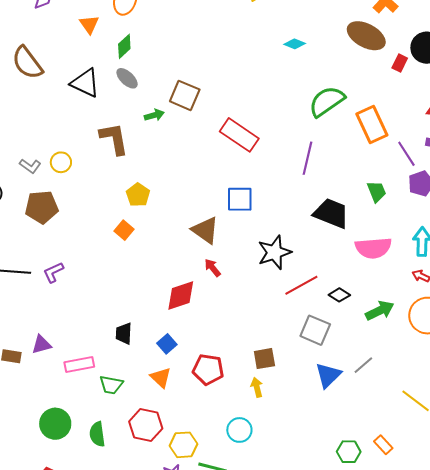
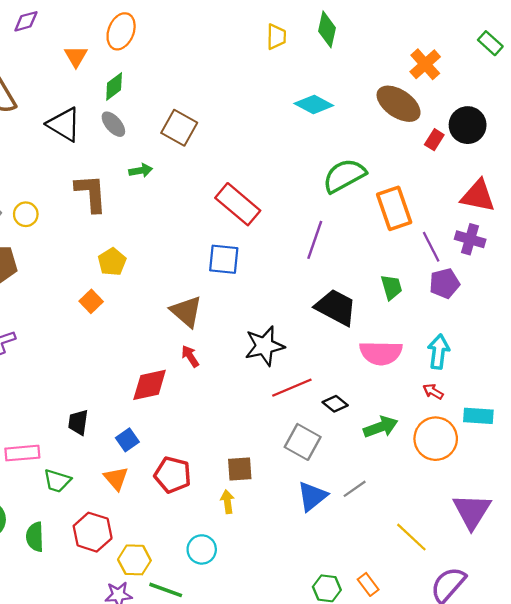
cyan diamond: (295, 44) -> (314, 104), size x1.5
brown square: (185, 95) -> (179, 128), moved
blue square: (240, 199) -> (224, 259), moved

